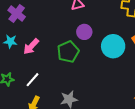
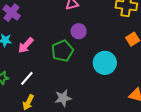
cyan circle: (113, 46) -> (105, 63), moved

